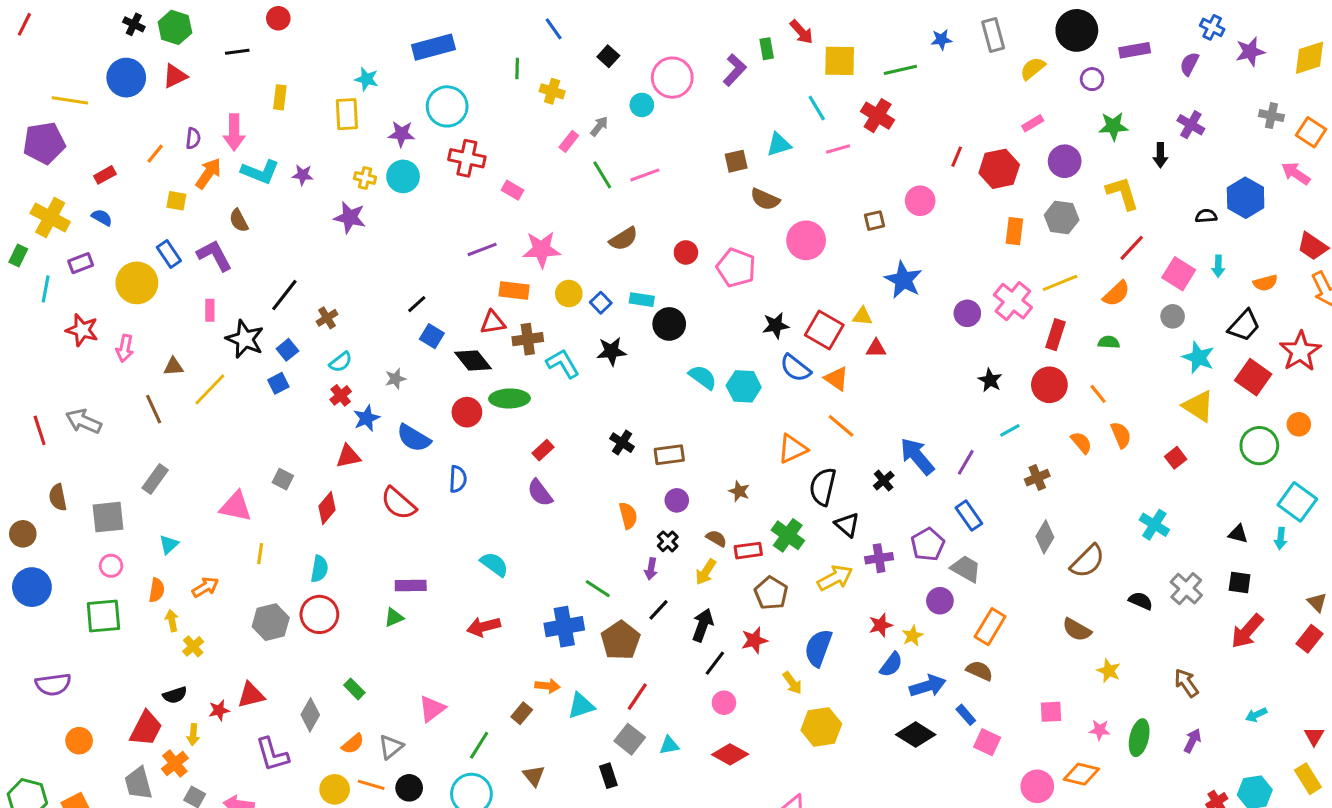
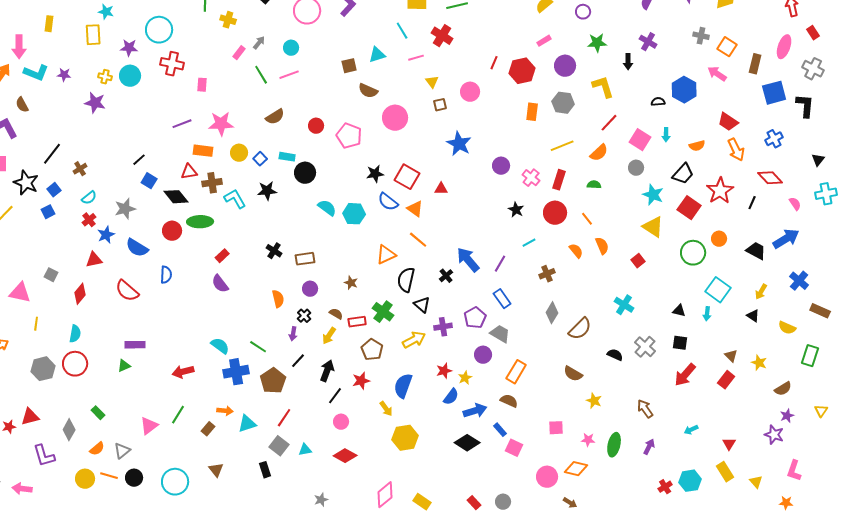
cyan circle: (642, 105) -> (291, 48), moved
pink rectangle: (513, 190) -> (202, 85), turned 64
pink cross: (1013, 301) -> (531, 178), moved, size x0.7
yellow triangle: (862, 316) -> (432, 82), moved, turned 48
gray star: (395, 379) -> (125, 209), size x1.5
cyan semicircle: (494, 564) -> (220, 346), moved
green line: (479, 745) -> (178, 415), moved

